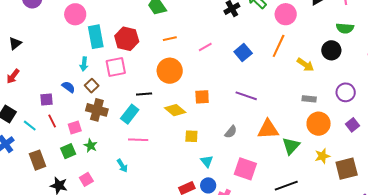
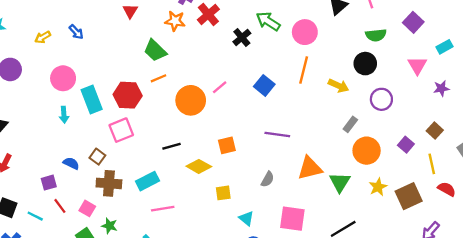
orange line: (170, 39) -> (159, 78), moved
cyan arrow: (84, 64) -> (64, 115), moved
orange circle: (170, 71) -> (191, 100), moved
purple circle: (346, 92) -> (381, 99), moved
black line: (144, 94) -> (172, 146), moved
gray rectangle: (309, 99) -> (350, 124), turned -48
cyan rectangle: (130, 114) -> (148, 181), turned 36
pink square: (75, 127) -> (87, 208), turned -32

